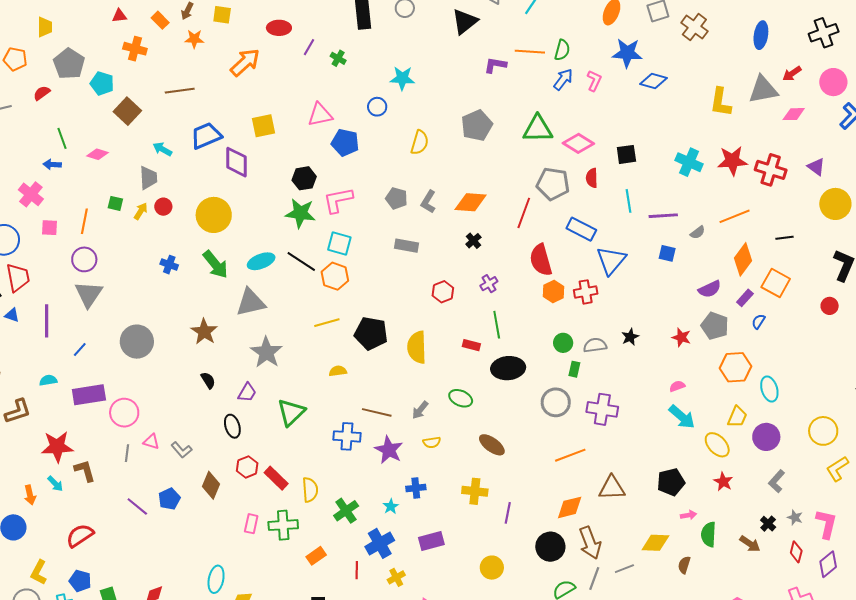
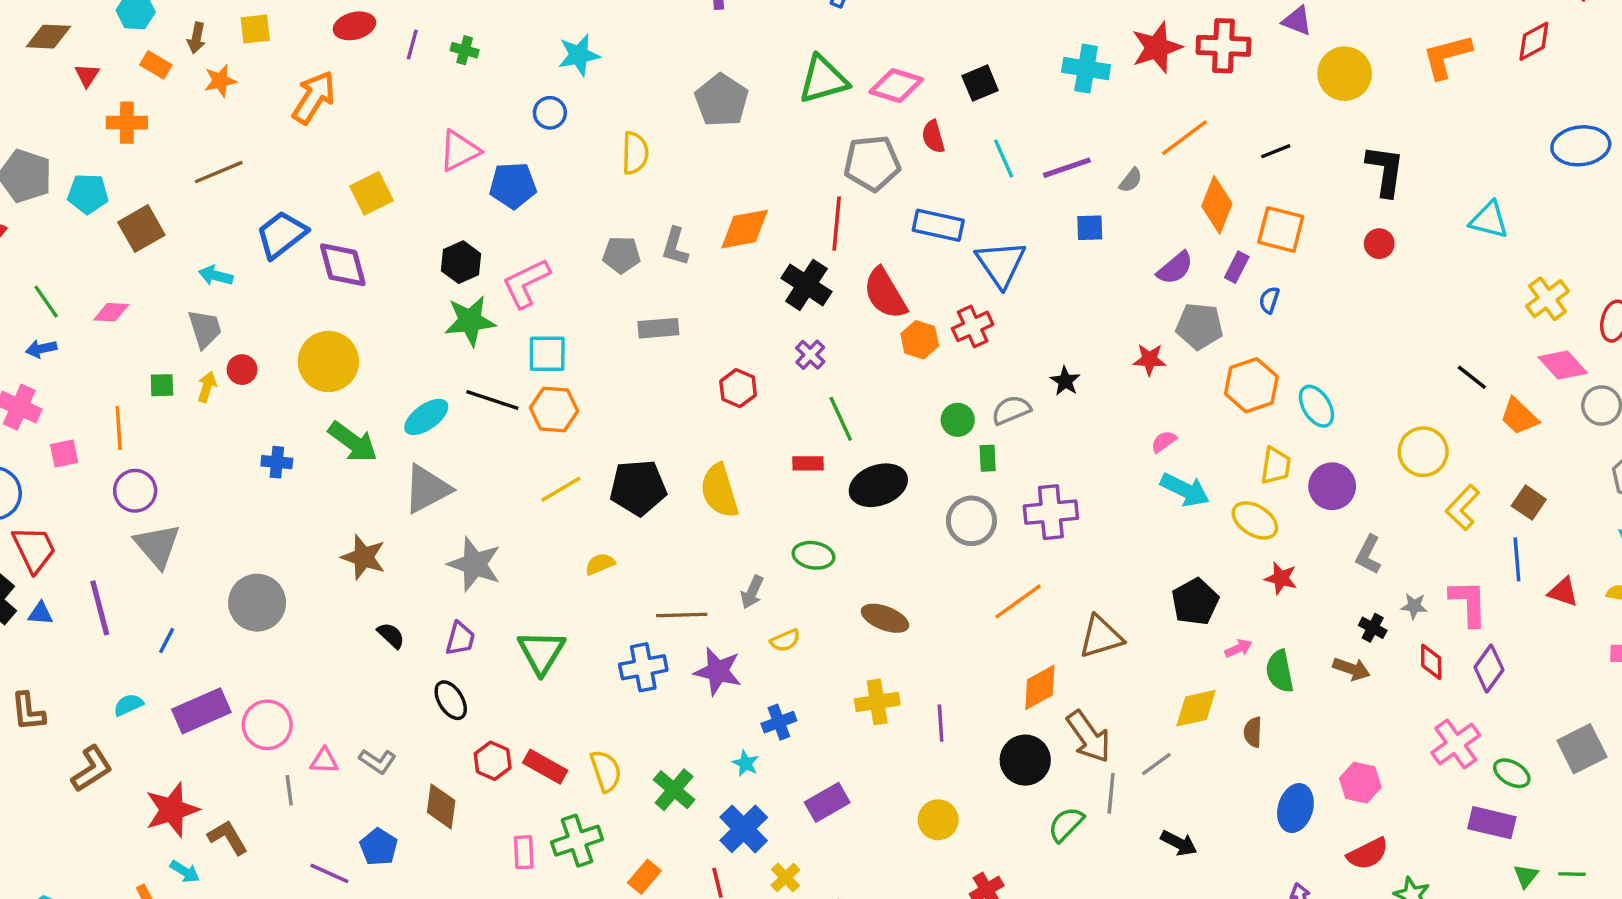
red triangle: (119, 16) -> (87, 75), turned -35
brown square: (127, 111) -> (141, 229), turned 32
black cross: (473, 241) -> (806, 285), moved, size x1.8

